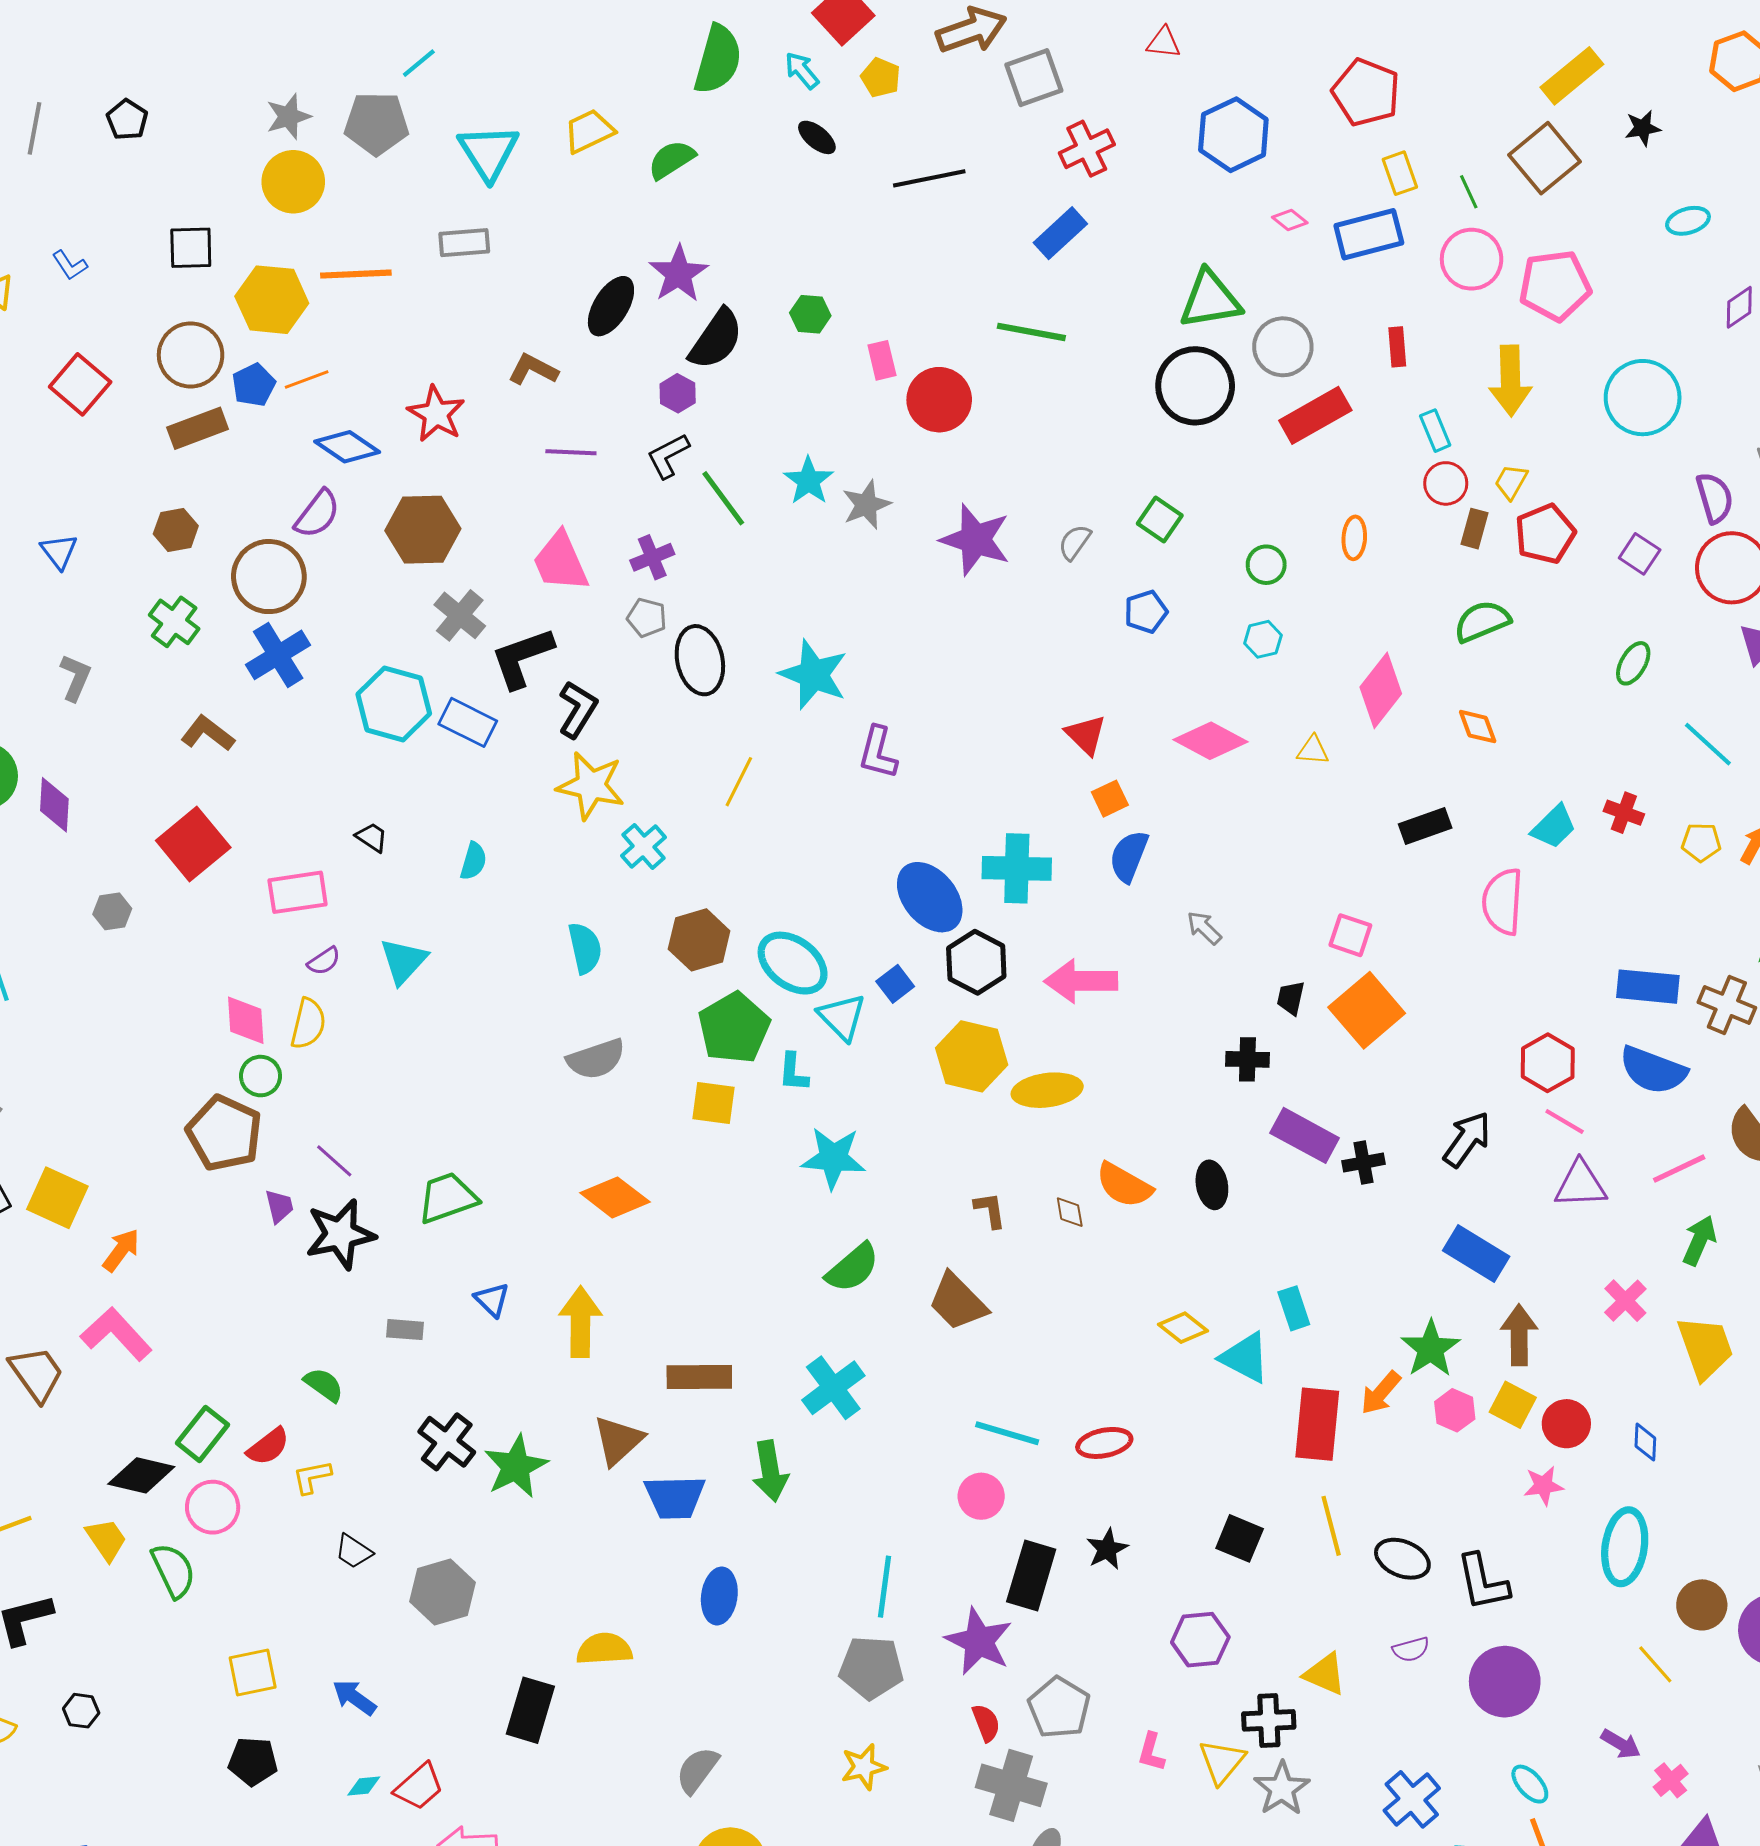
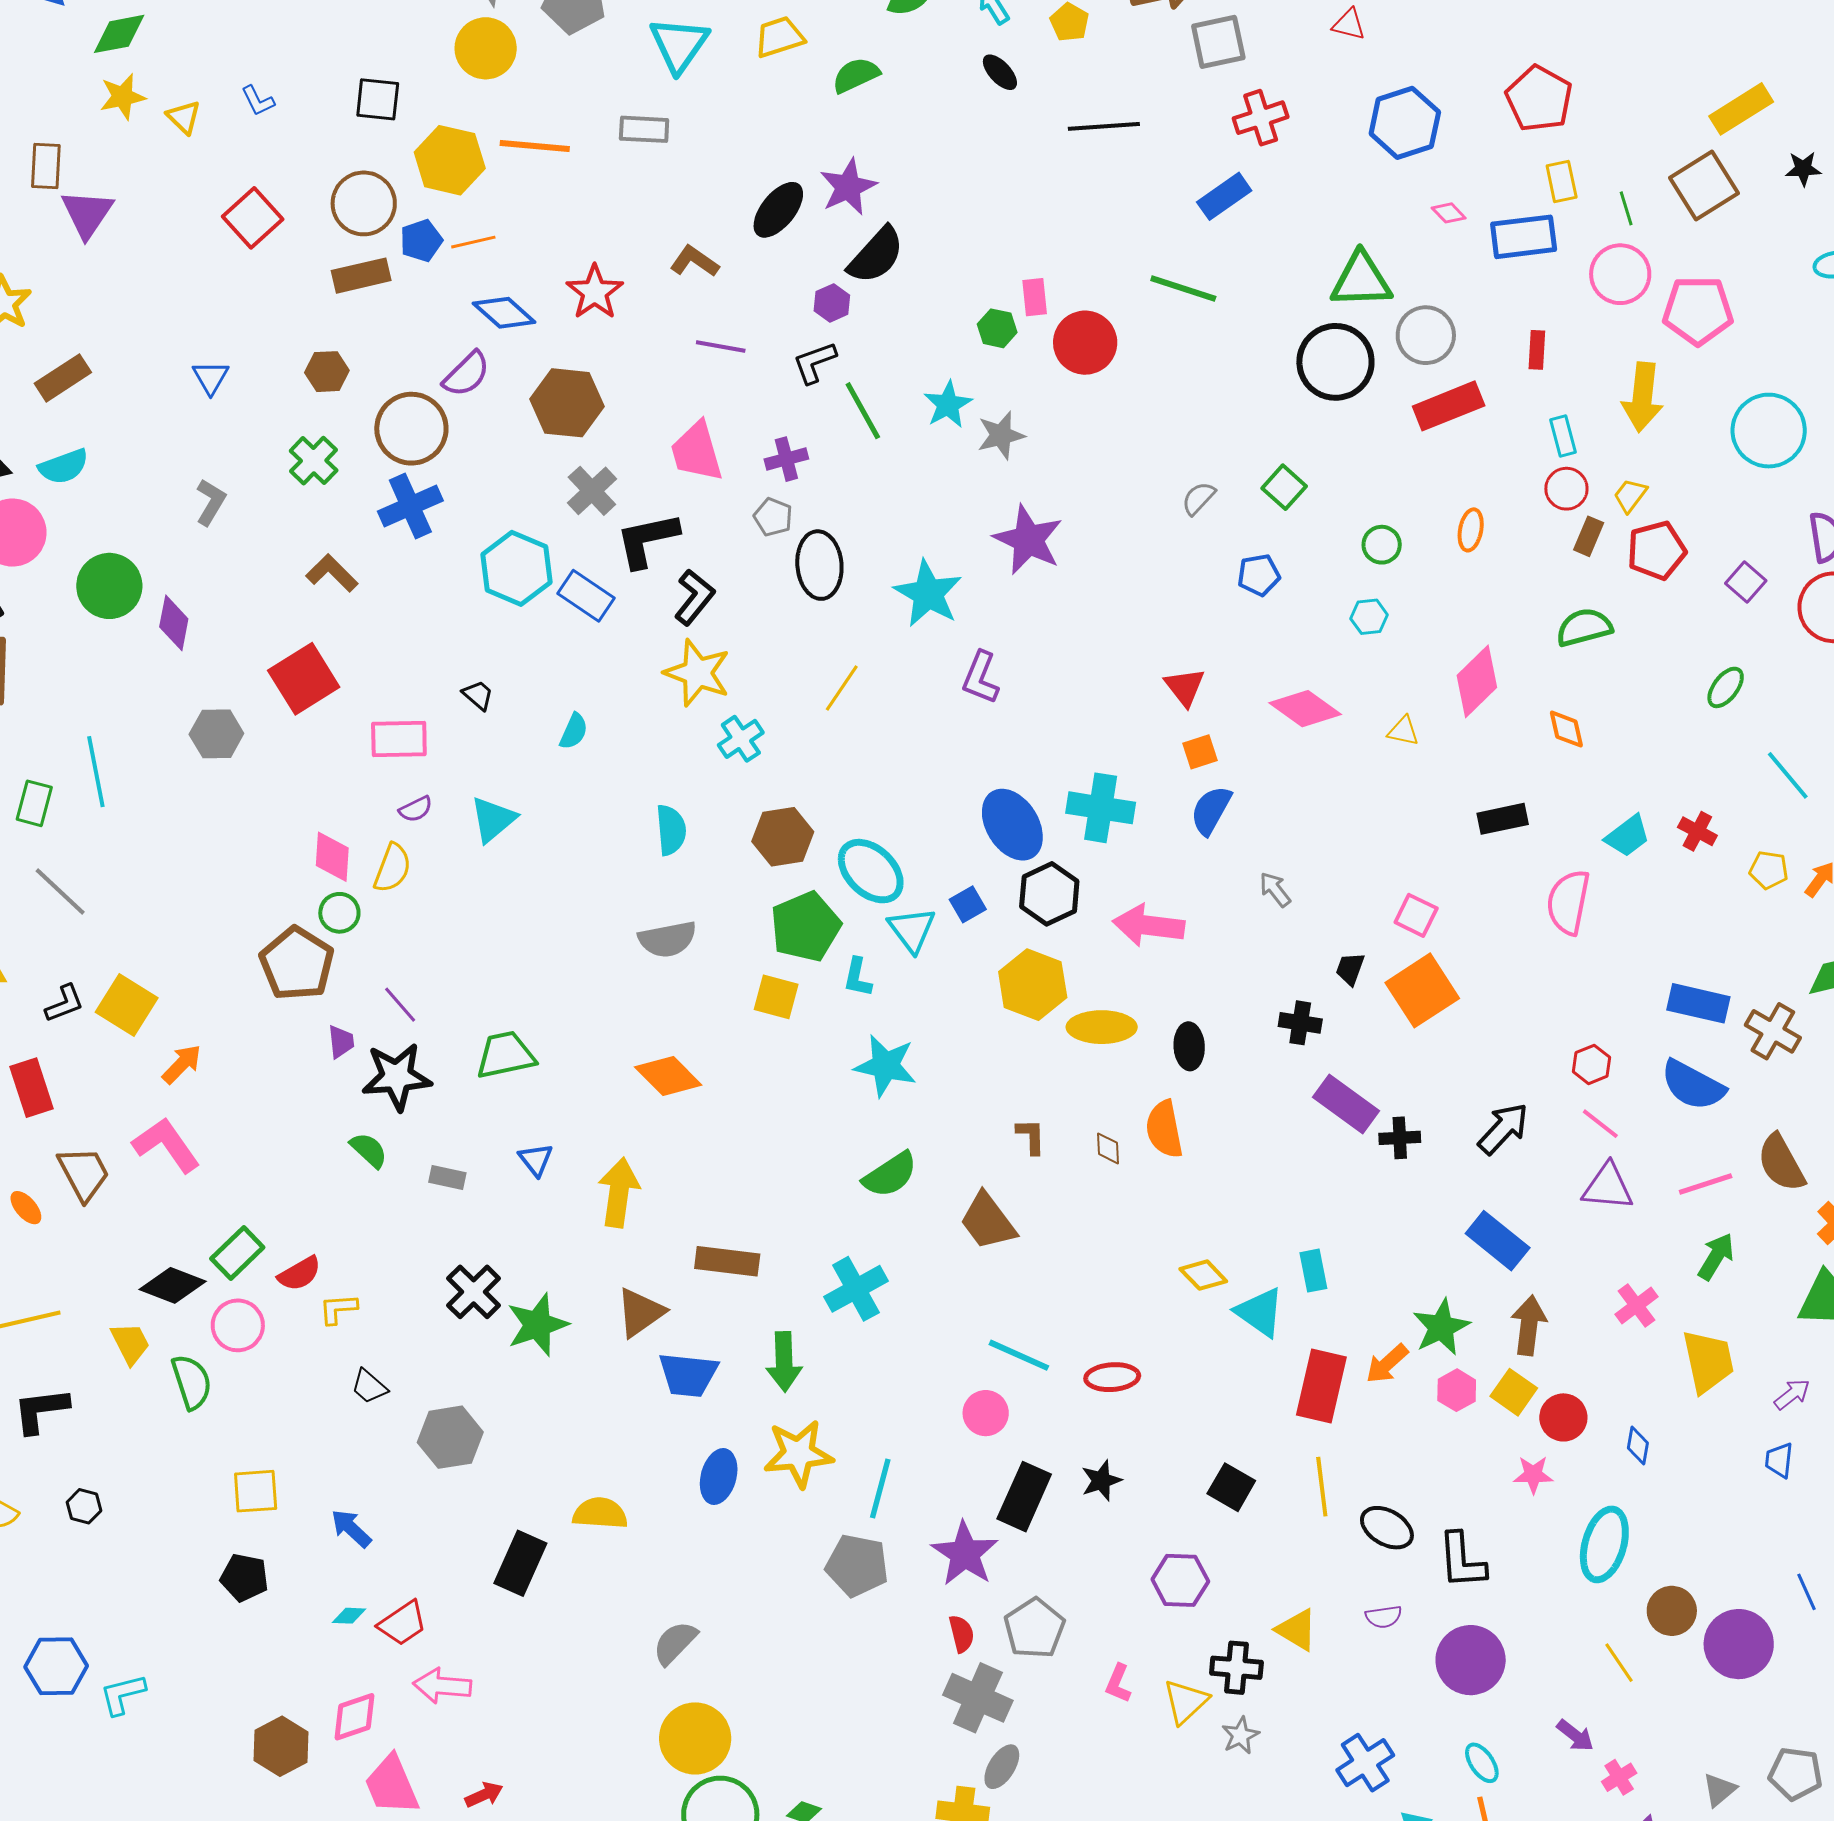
green hexagon: (810, 314) -> (997, 328), moved
purple star: (975, 540) -> (1028, 540), moved
gray hexagon: (112, 911) -> (216, 734), size x1.4
red hexagon: (1548, 1063) -> (1591, 1064), size x0.7
orange semicircle: (1124, 1185) -> (1164, 1129), turned 42
black ellipse: (1212, 1185) -> (1189, 1046), moved
green semicircle: (324, 1385) -> (369, 1150), moved
yellow star: (864, 1767) -> (798, 1454), moved, size x1.5
gray star: (1282, 1789) -> (1240, 1735), size x0.7

